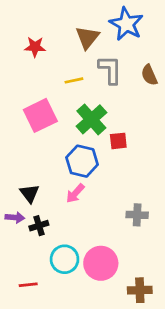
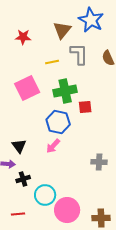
green cross: (91, 119) -> (65, 91), turned 30
black cross: (39, 226) -> (23, 179), moved
pink circle: (101, 263) -> (67, 210), moved

